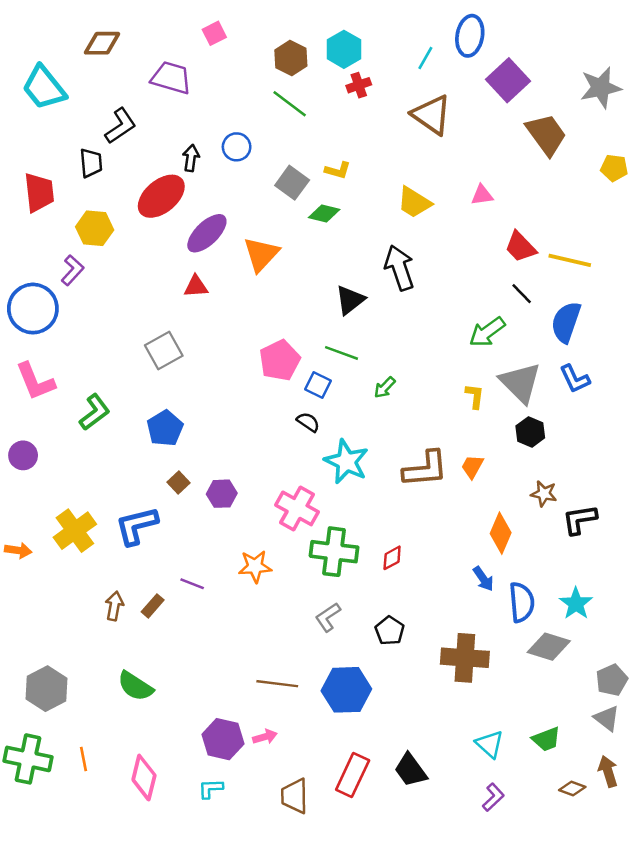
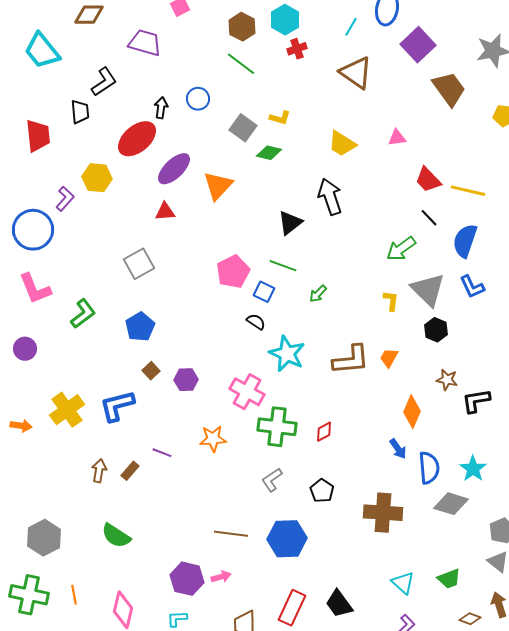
yellow hexagon: (95, 228) -> (97, 178), moved

